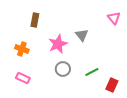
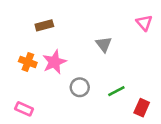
brown rectangle: (35, 20) -> (44, 25), turned 64
pink star: (58, 44) -> (54, 62), moved
pink rectangle: (23, 78) -> (24, 109), moved

